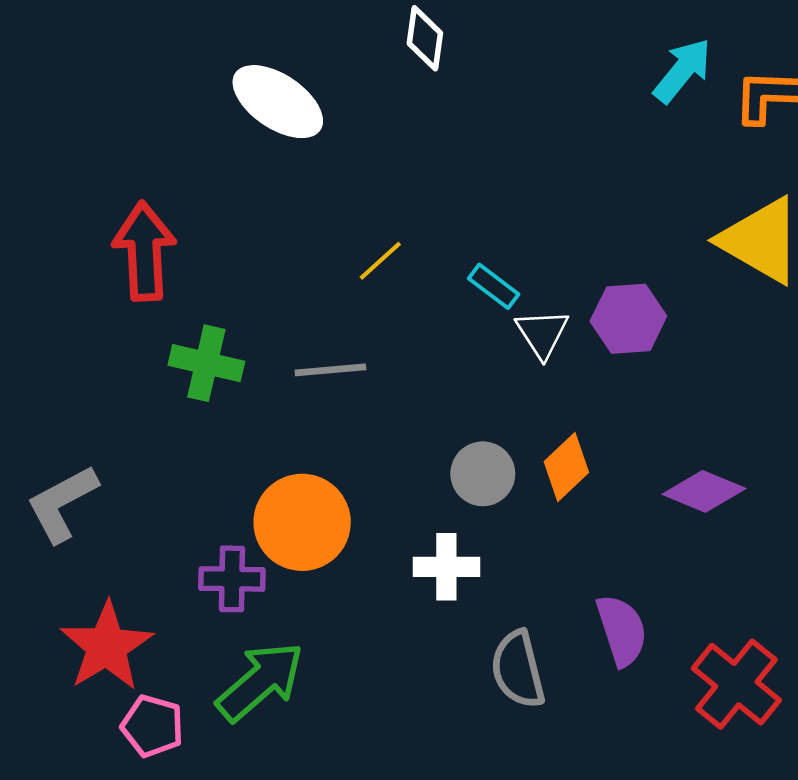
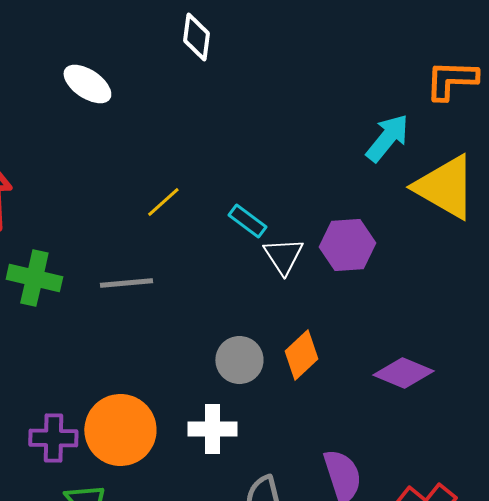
cyan arrow: (682, 71) -> (387, 138), moved
white ellipse: (278, 102) -> (87, 84), size x0.7
orange circle: (302, 522) -> (120, 430), moved

